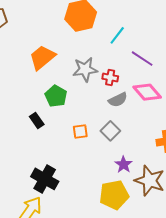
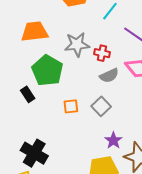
orange trapezoid: (42, 57) -> (35, 31), turned 32
green pentagon: (56, 96) -> (47, 70), size x1.4

